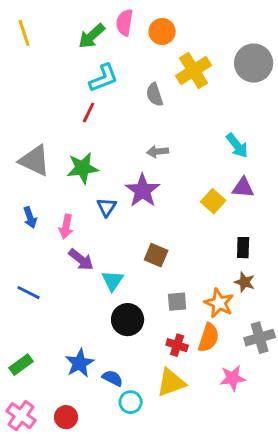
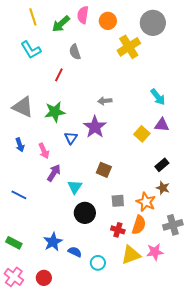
yellow line: (24, 33) -> (33, 17), moved
gray circle: (254, 63) -> (153, 23), moved
cyan L-shape: (104, 78) -> (31, 50), moved, turned 80
gray semicircle: (155, 95) -> (75, 52), moved
pink arrow: (66, 227) -> (44, 151), turned -35
black rectangle: (243, 248) -> (162, 165), turned 48
purple arrow: (81, 260) -> (54, 173), turned -96
green rectangle: (21, 365) -> (14, 243), turned 63
yellow triangle: (171, 383) -> (131, 255), moved
cyan circle: (131, 402) -> (98, 263), moved

